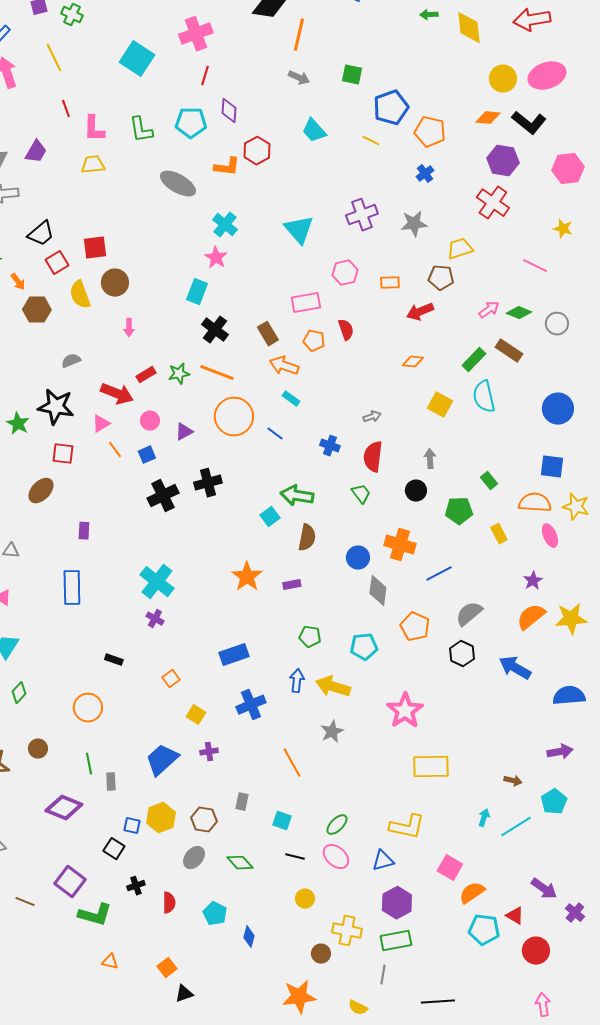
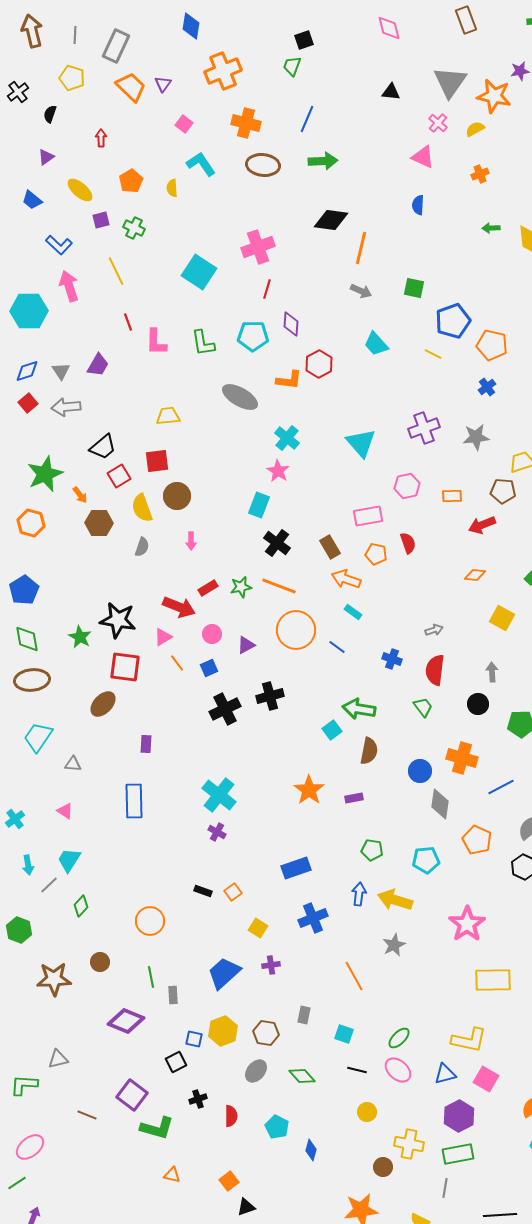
yellow trapezoid: (93, 165) -> (168, 416), moved
gray semicircle: (71, 361) -> (142, 547), moved, turned 132
red square: (63, 454) -> (125, 667), size x1.4
black rectangle: (114, 660) -> (203, 891), moved
black square: (114, 849) -> (176, 1062), turned 30
pink square: (450, 868) -> (486, 1079), moved

